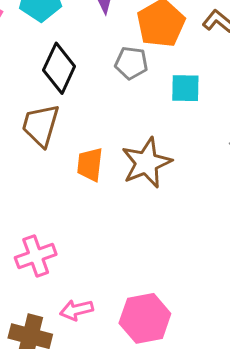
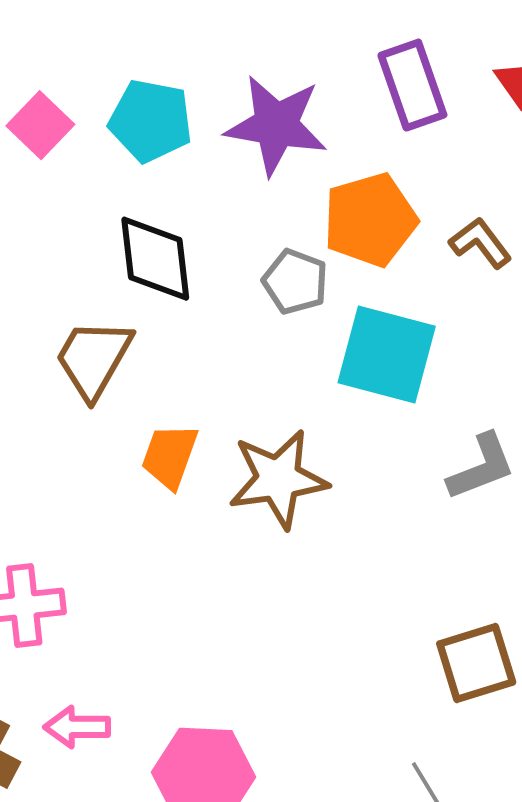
black diamond: (59, 68) -> (155, 259), turned -45
cyan square: (185, 88) -> (387, 355), size x1.6

